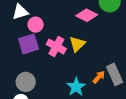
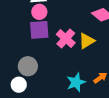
pink circle: (36, 25) -> (39, 12), moved

